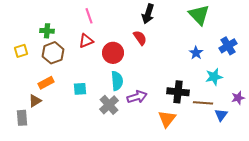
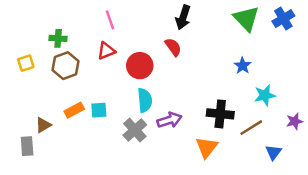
blue cross: (228, 46) -> (283, 19), moved
orange rectangle: (46, 83) -> (74, 110), moved
brown line: (203, 103) -> (251, 128), turned -36
blue triangle: (221, 115) -> (273, 152), moved

